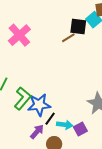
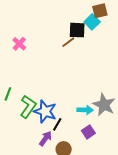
pink cross: (19, 35) -> (19, 44), size x0.6
blue star: (39, 105) -> (45, 111), turned 30
cyan arrow: (65, 125) -> (85, 110), moved

